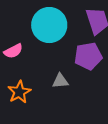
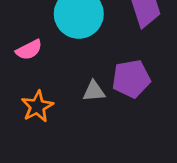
purple pentagon: (88, 56) -> (131, 79), moved

